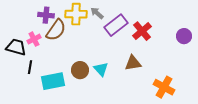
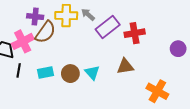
red cross: (142, 31) -> (135, 33), turned 30
purple circle: (184, 36) -> (178, 49), moved
pink cross: (34, 39) -> (23, 41), size x1.5
cyan rectangle: (53, 81) -> (46, 73), moved, size x0.7

